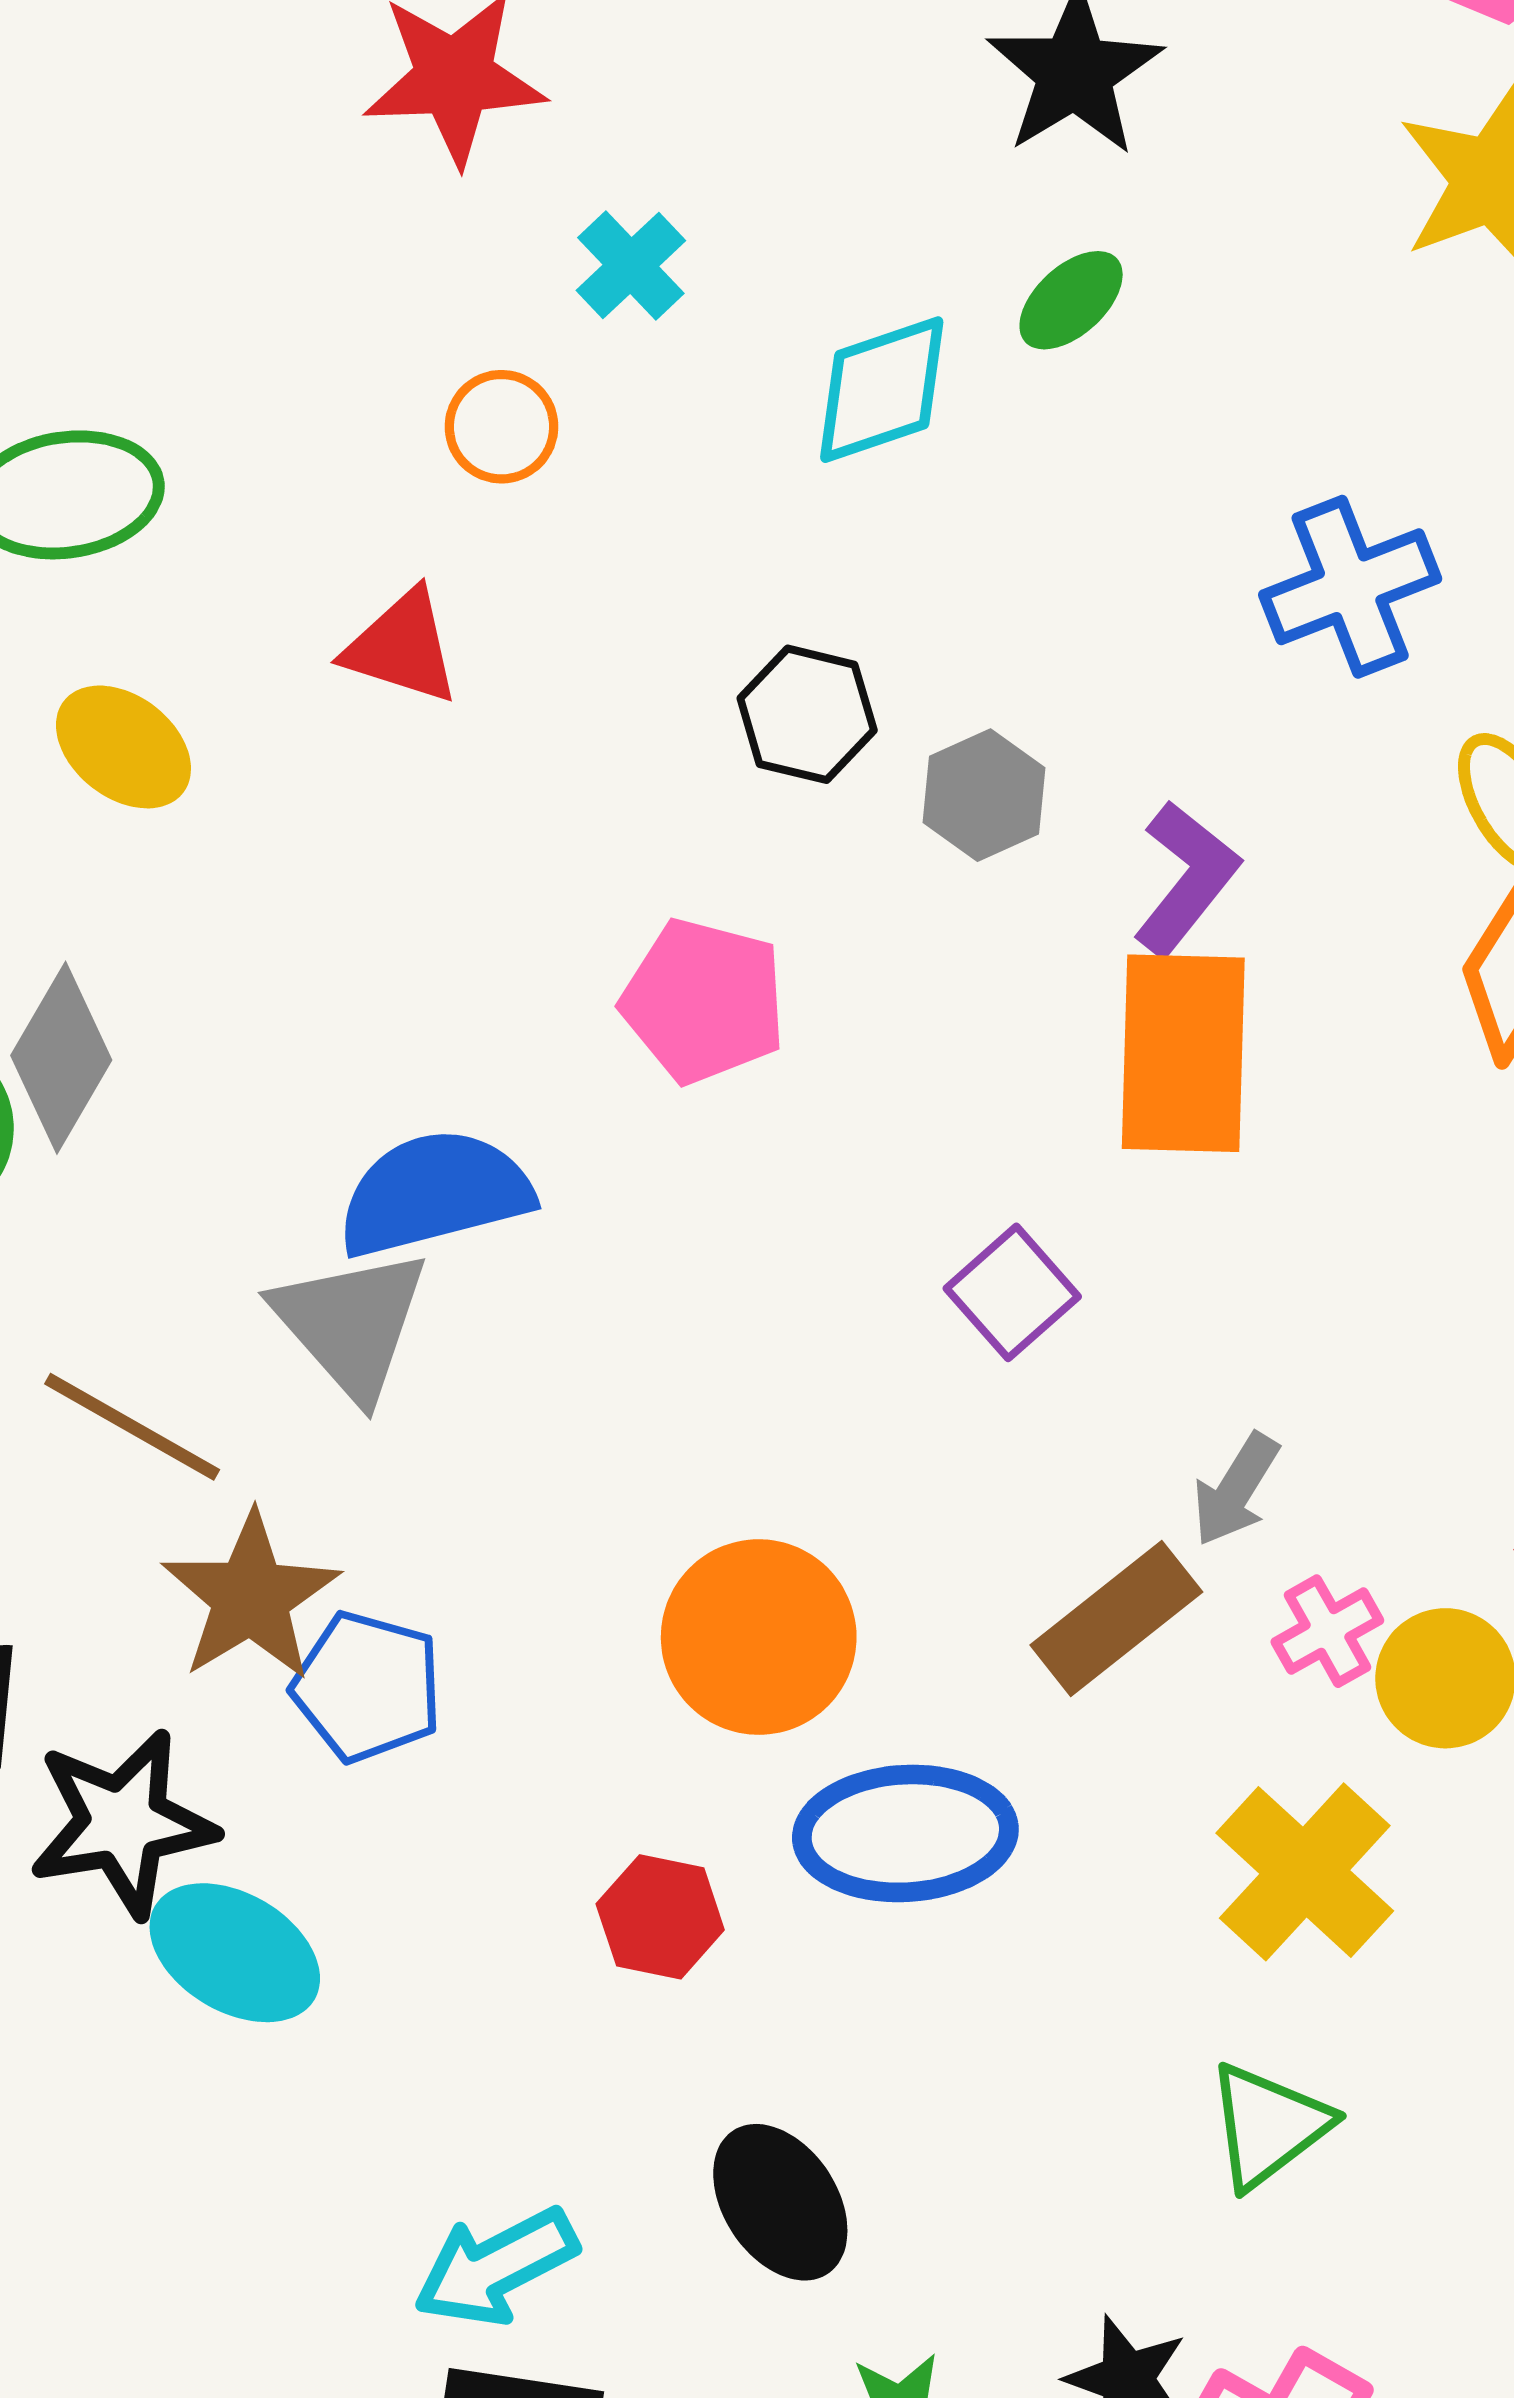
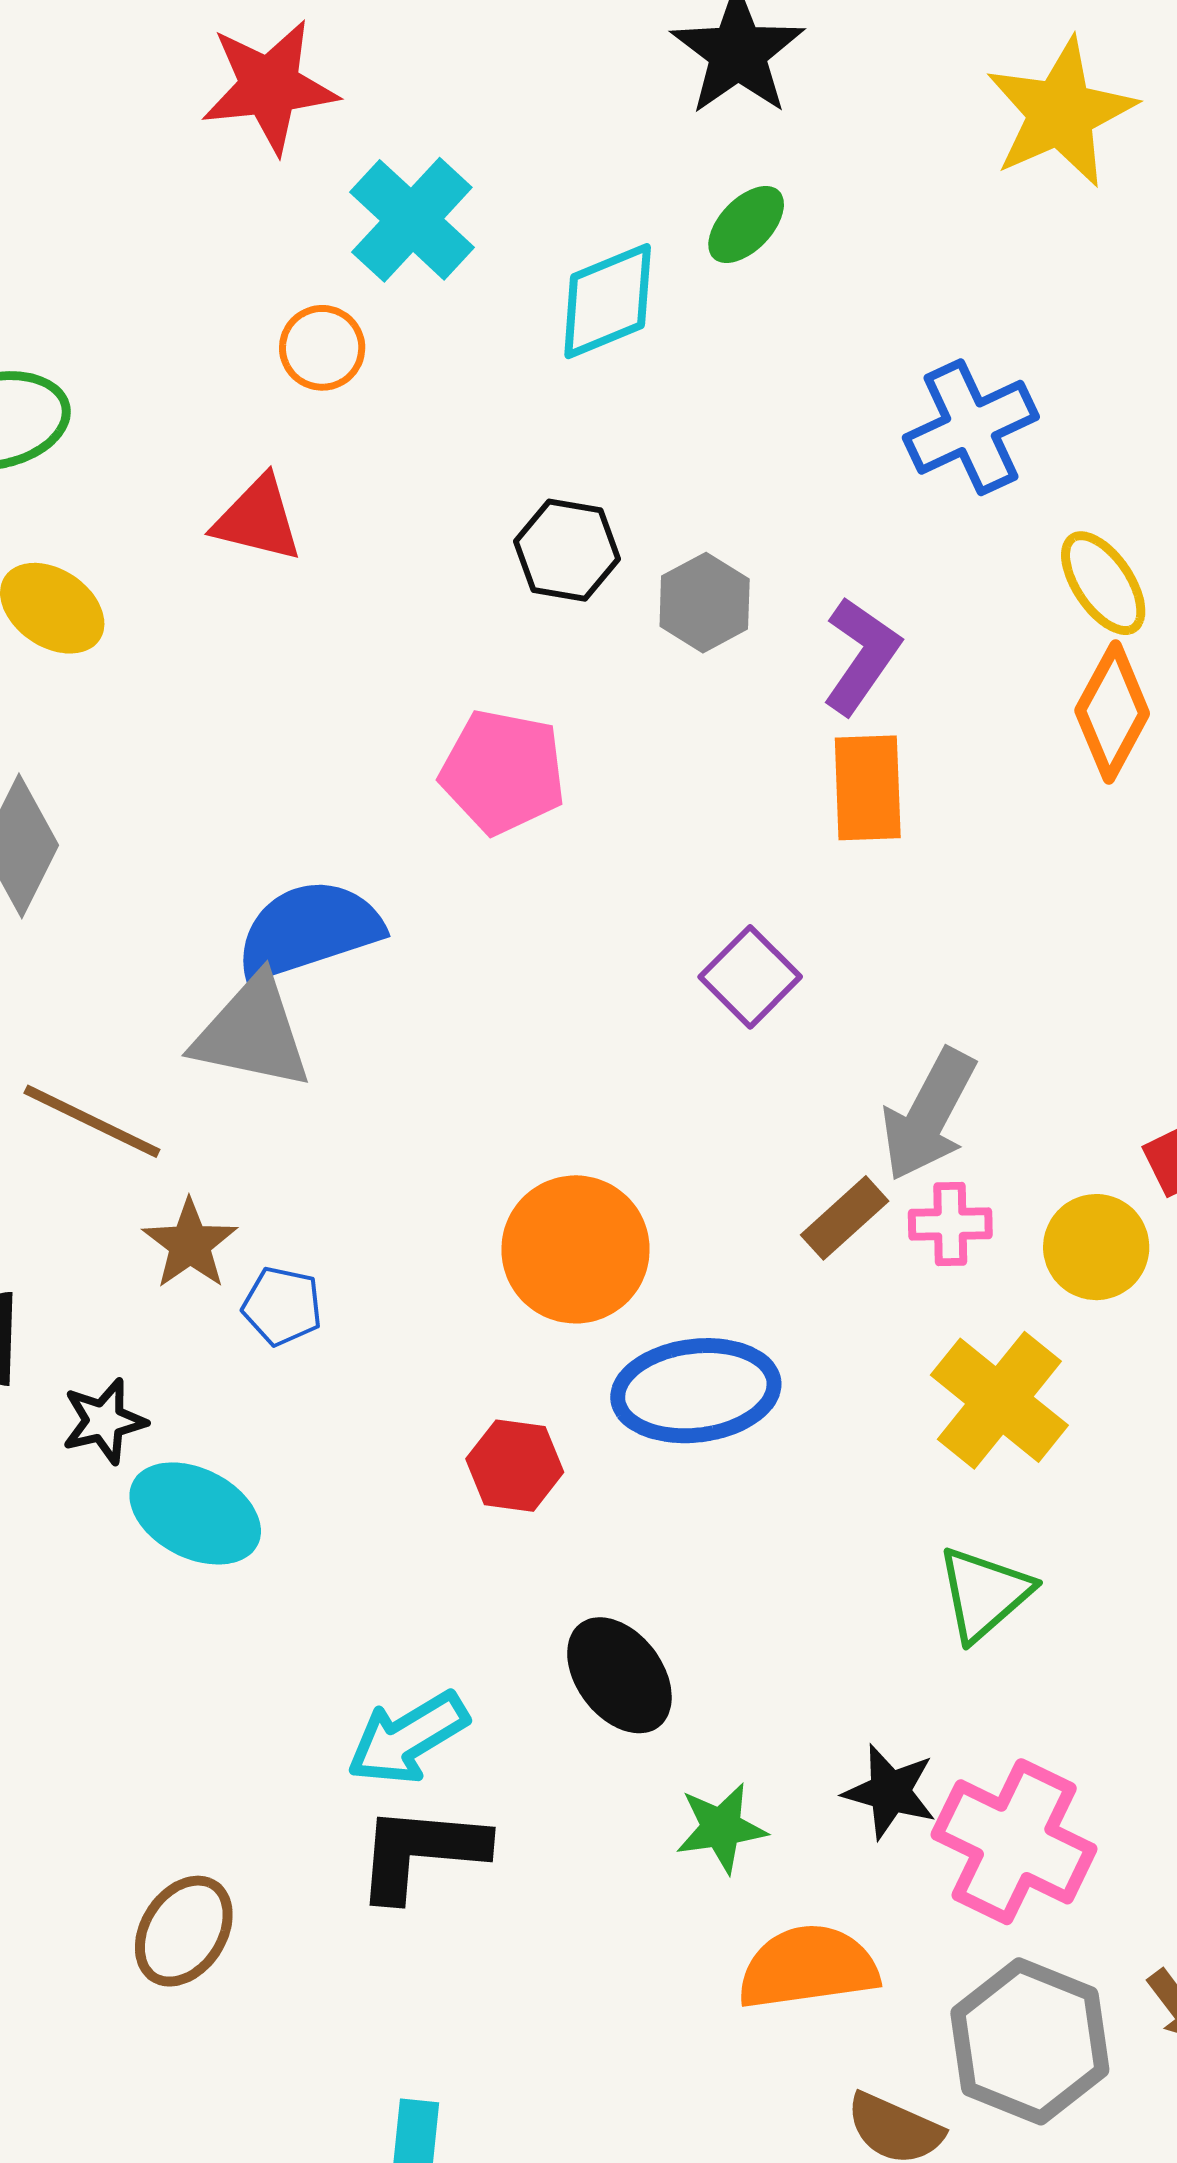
cyan cross: (631, 266) -> (412, 220), size x1.5
orange rectangle: (1183, 1053) -> (868, 788), size x0.7
gray triangle: (351, 1324) -> (252, 1033), turned -33
gray arrow: (1236, 1490) -> (929, 1115), size x1.5
brown star: (251, 1597) -> (190, 1244), size x0.7
brown rectangle: (1116, 1618) -> (845, 1218), size x0.7
pink cross: (1327, 1631) -> (950, 1224), moved, turned 32
blue pentagon: (367, 1687) -> (282, 1306), size x0.7
black star: (123, 1823) -> (104, 1421), size x0.6

